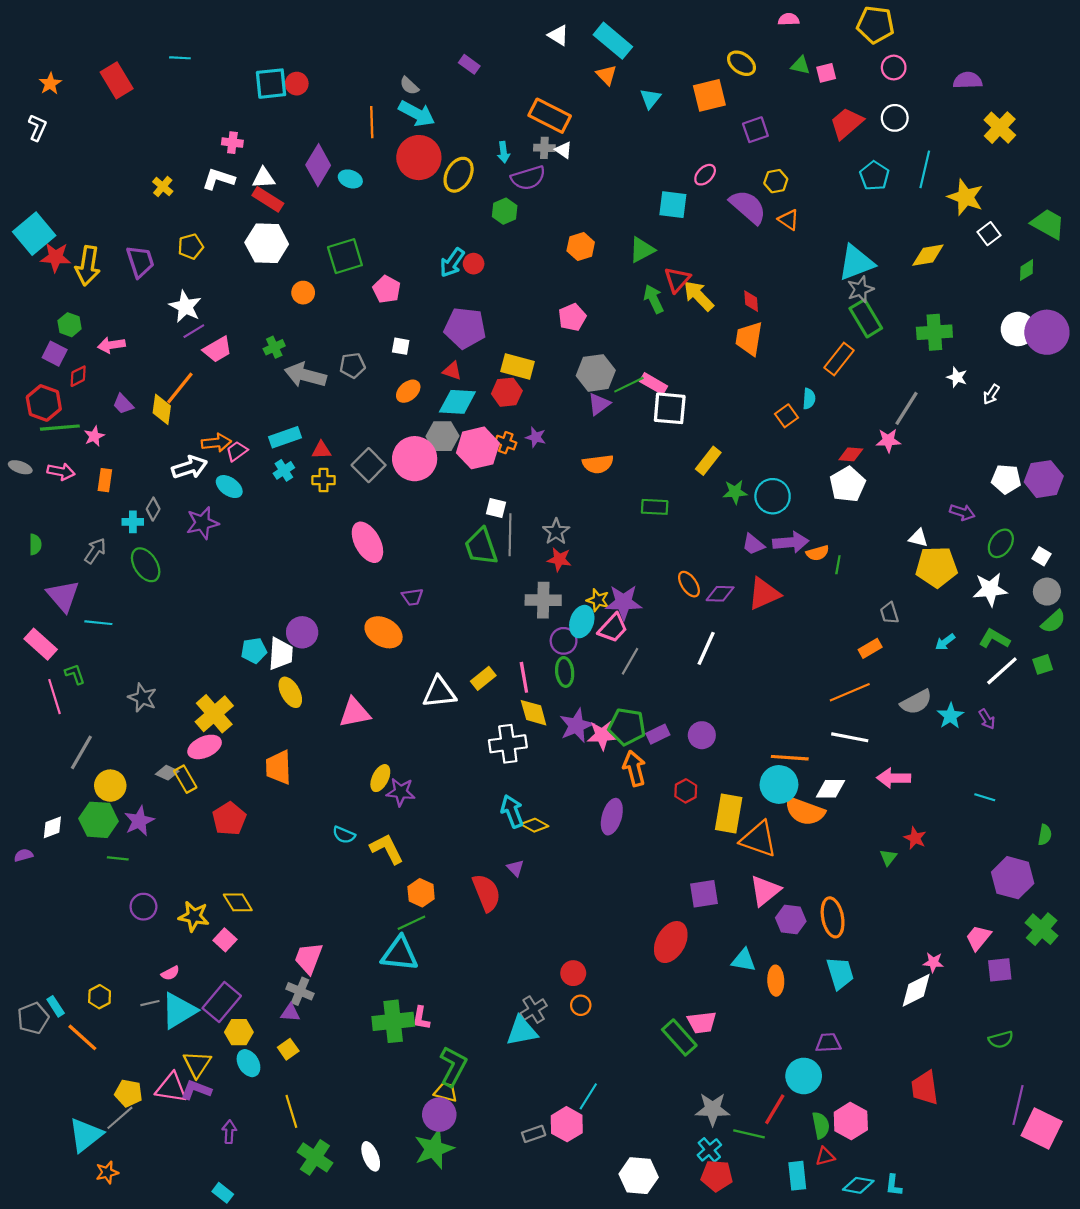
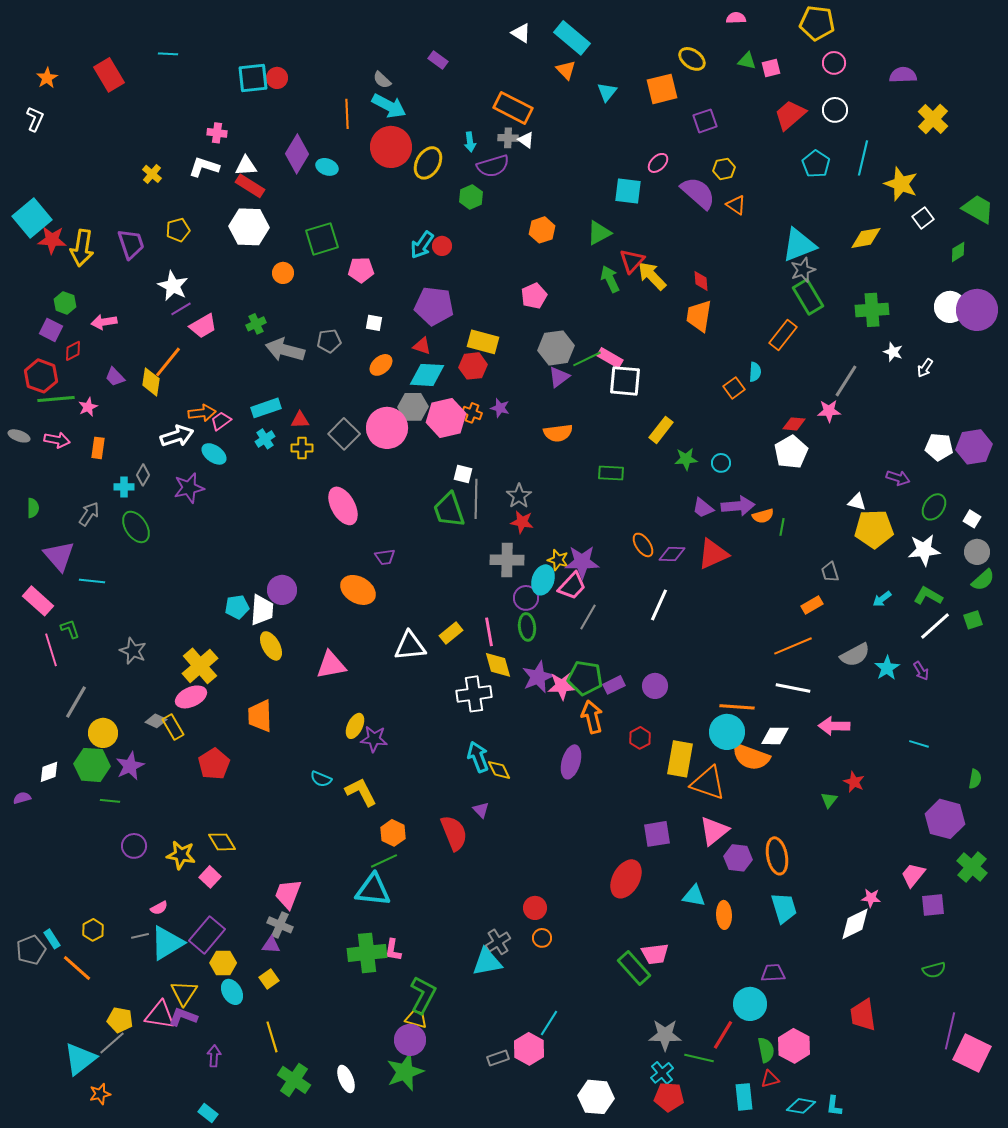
pink pentagon: (387, 289) -> (361, 270), turned -30
cyan circle: (773, 496) -> (721, 463), size x0.6
yellow diamond: (535, 825) -> (499, 770), turned 35

